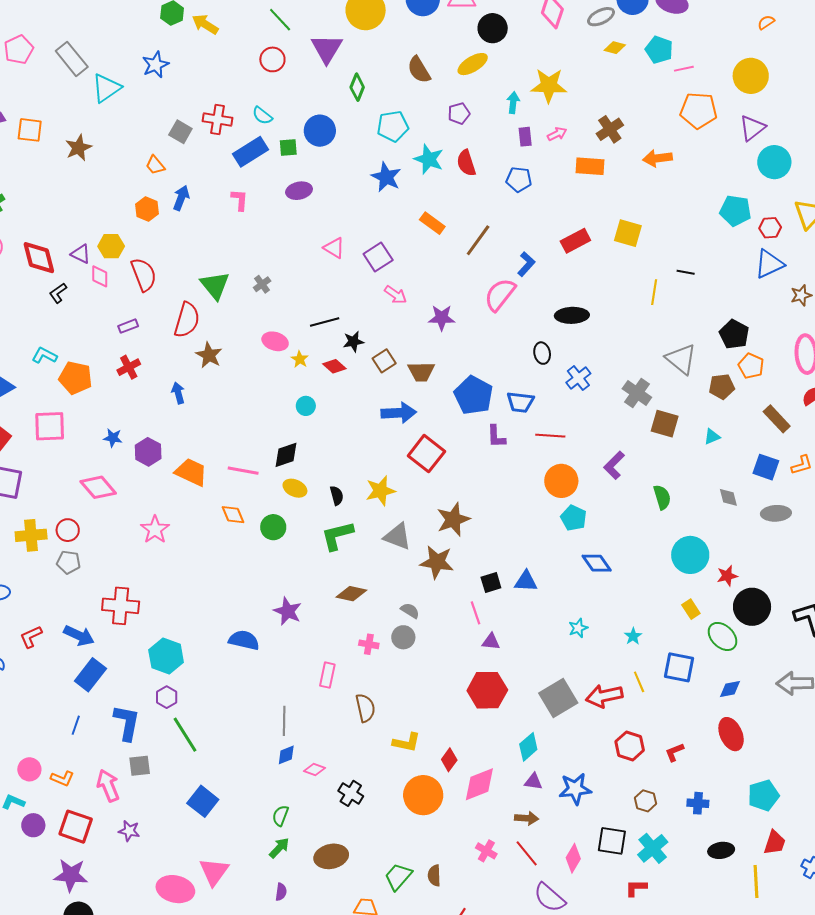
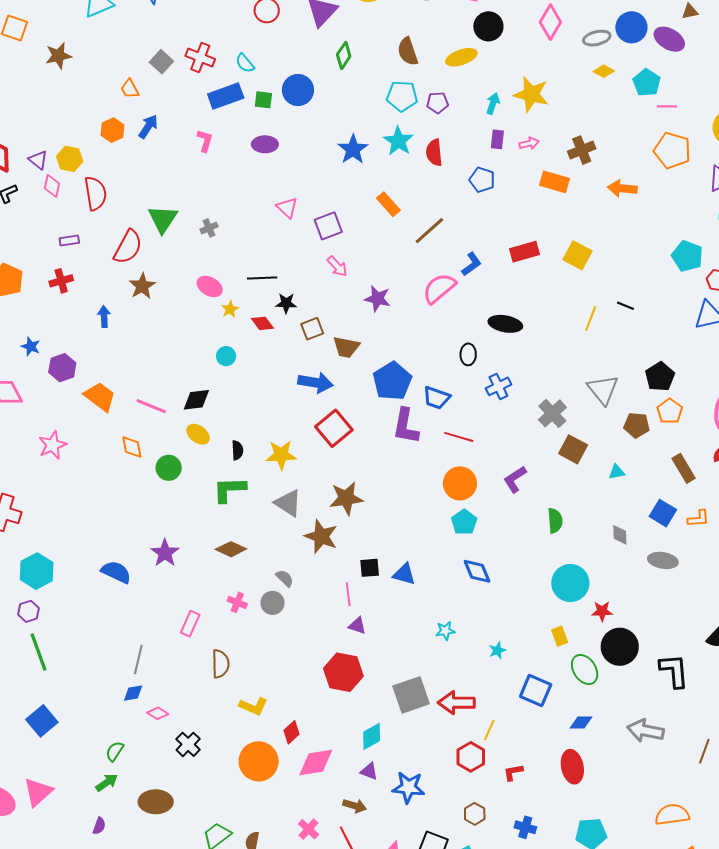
cyan pentagon: (393, 126) -> (402, 96), moved
purple L-shape: (496, 436) -> (406, 426), size x1.5
yellow line: (639, 682) -> (489, 730), moved, turned 35

